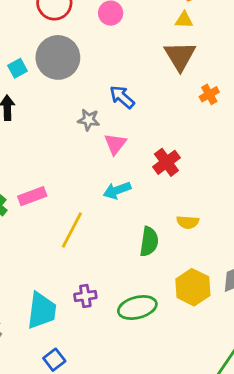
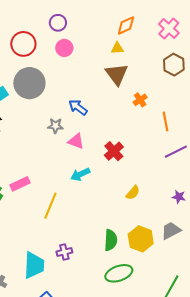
pink triangle: (115, 144) -> (76, 141), turned -42
yellow semicircle: (188, 222) -> (133, 193), turned -49
green semicircle: (149, 242) -> (111, 240), moved
green ellipse: (137, 308) -> (119, 273), moved

